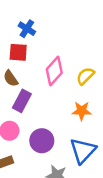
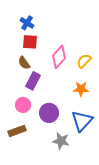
blue cross: (27, 29) -> (27, 23), moved

